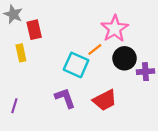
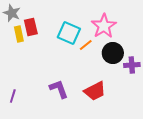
yellow rectangle: (21, 53) -> (19, 34), moved
cyan square: (76, 65) -> (69, 33), moved

